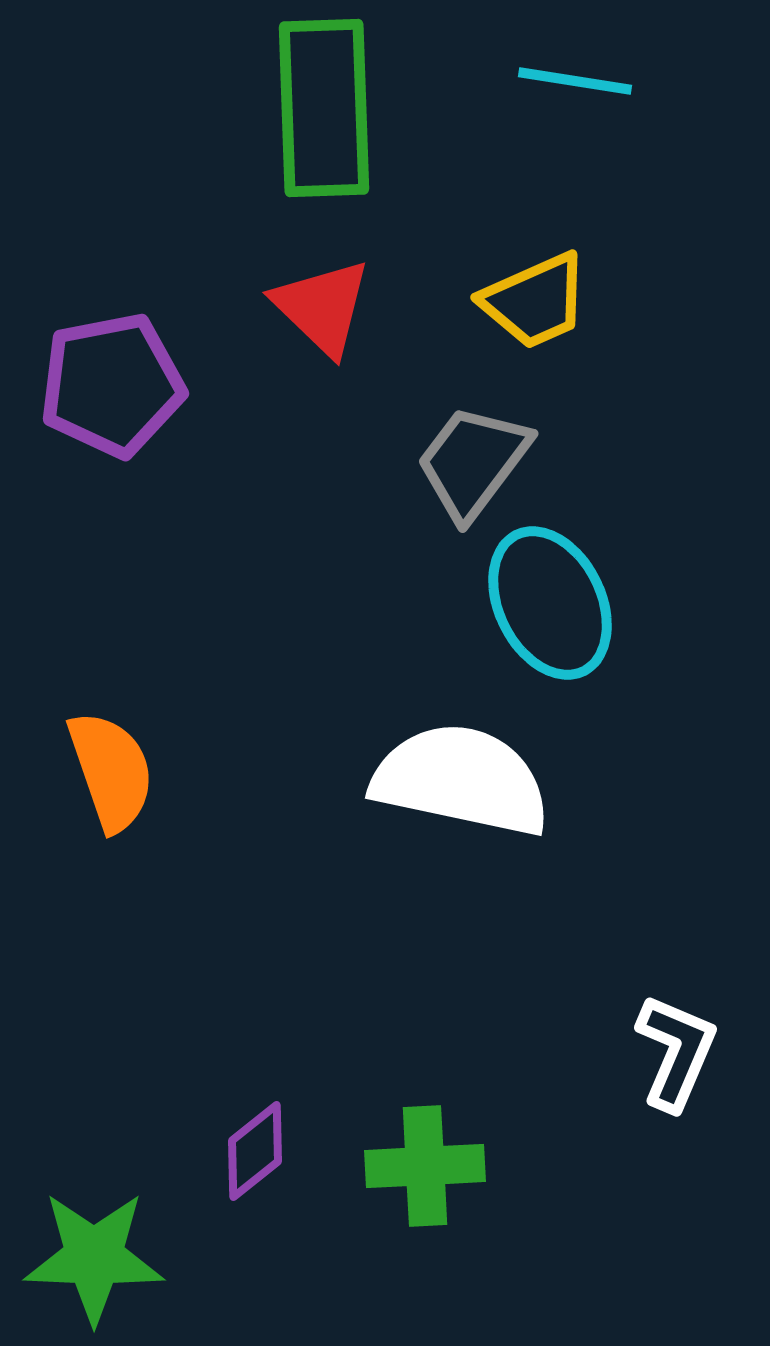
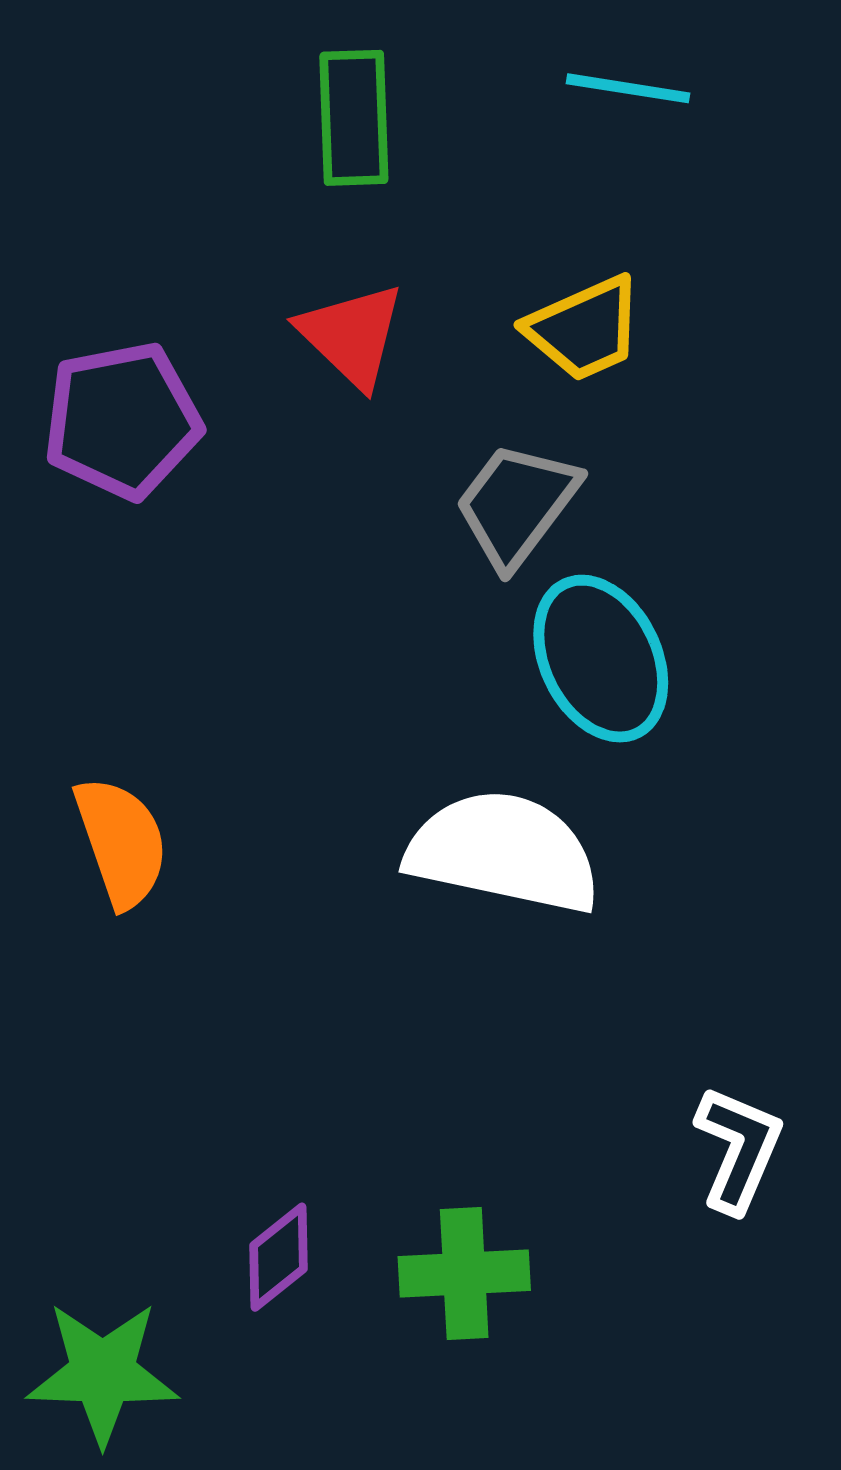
green rectangle: (324, 108) -> (354, 118), size x0.7

